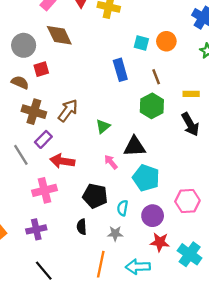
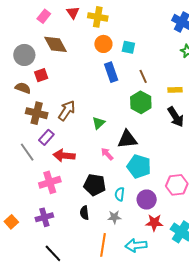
orange circle: (166, 41) -> (103, 44), moved

